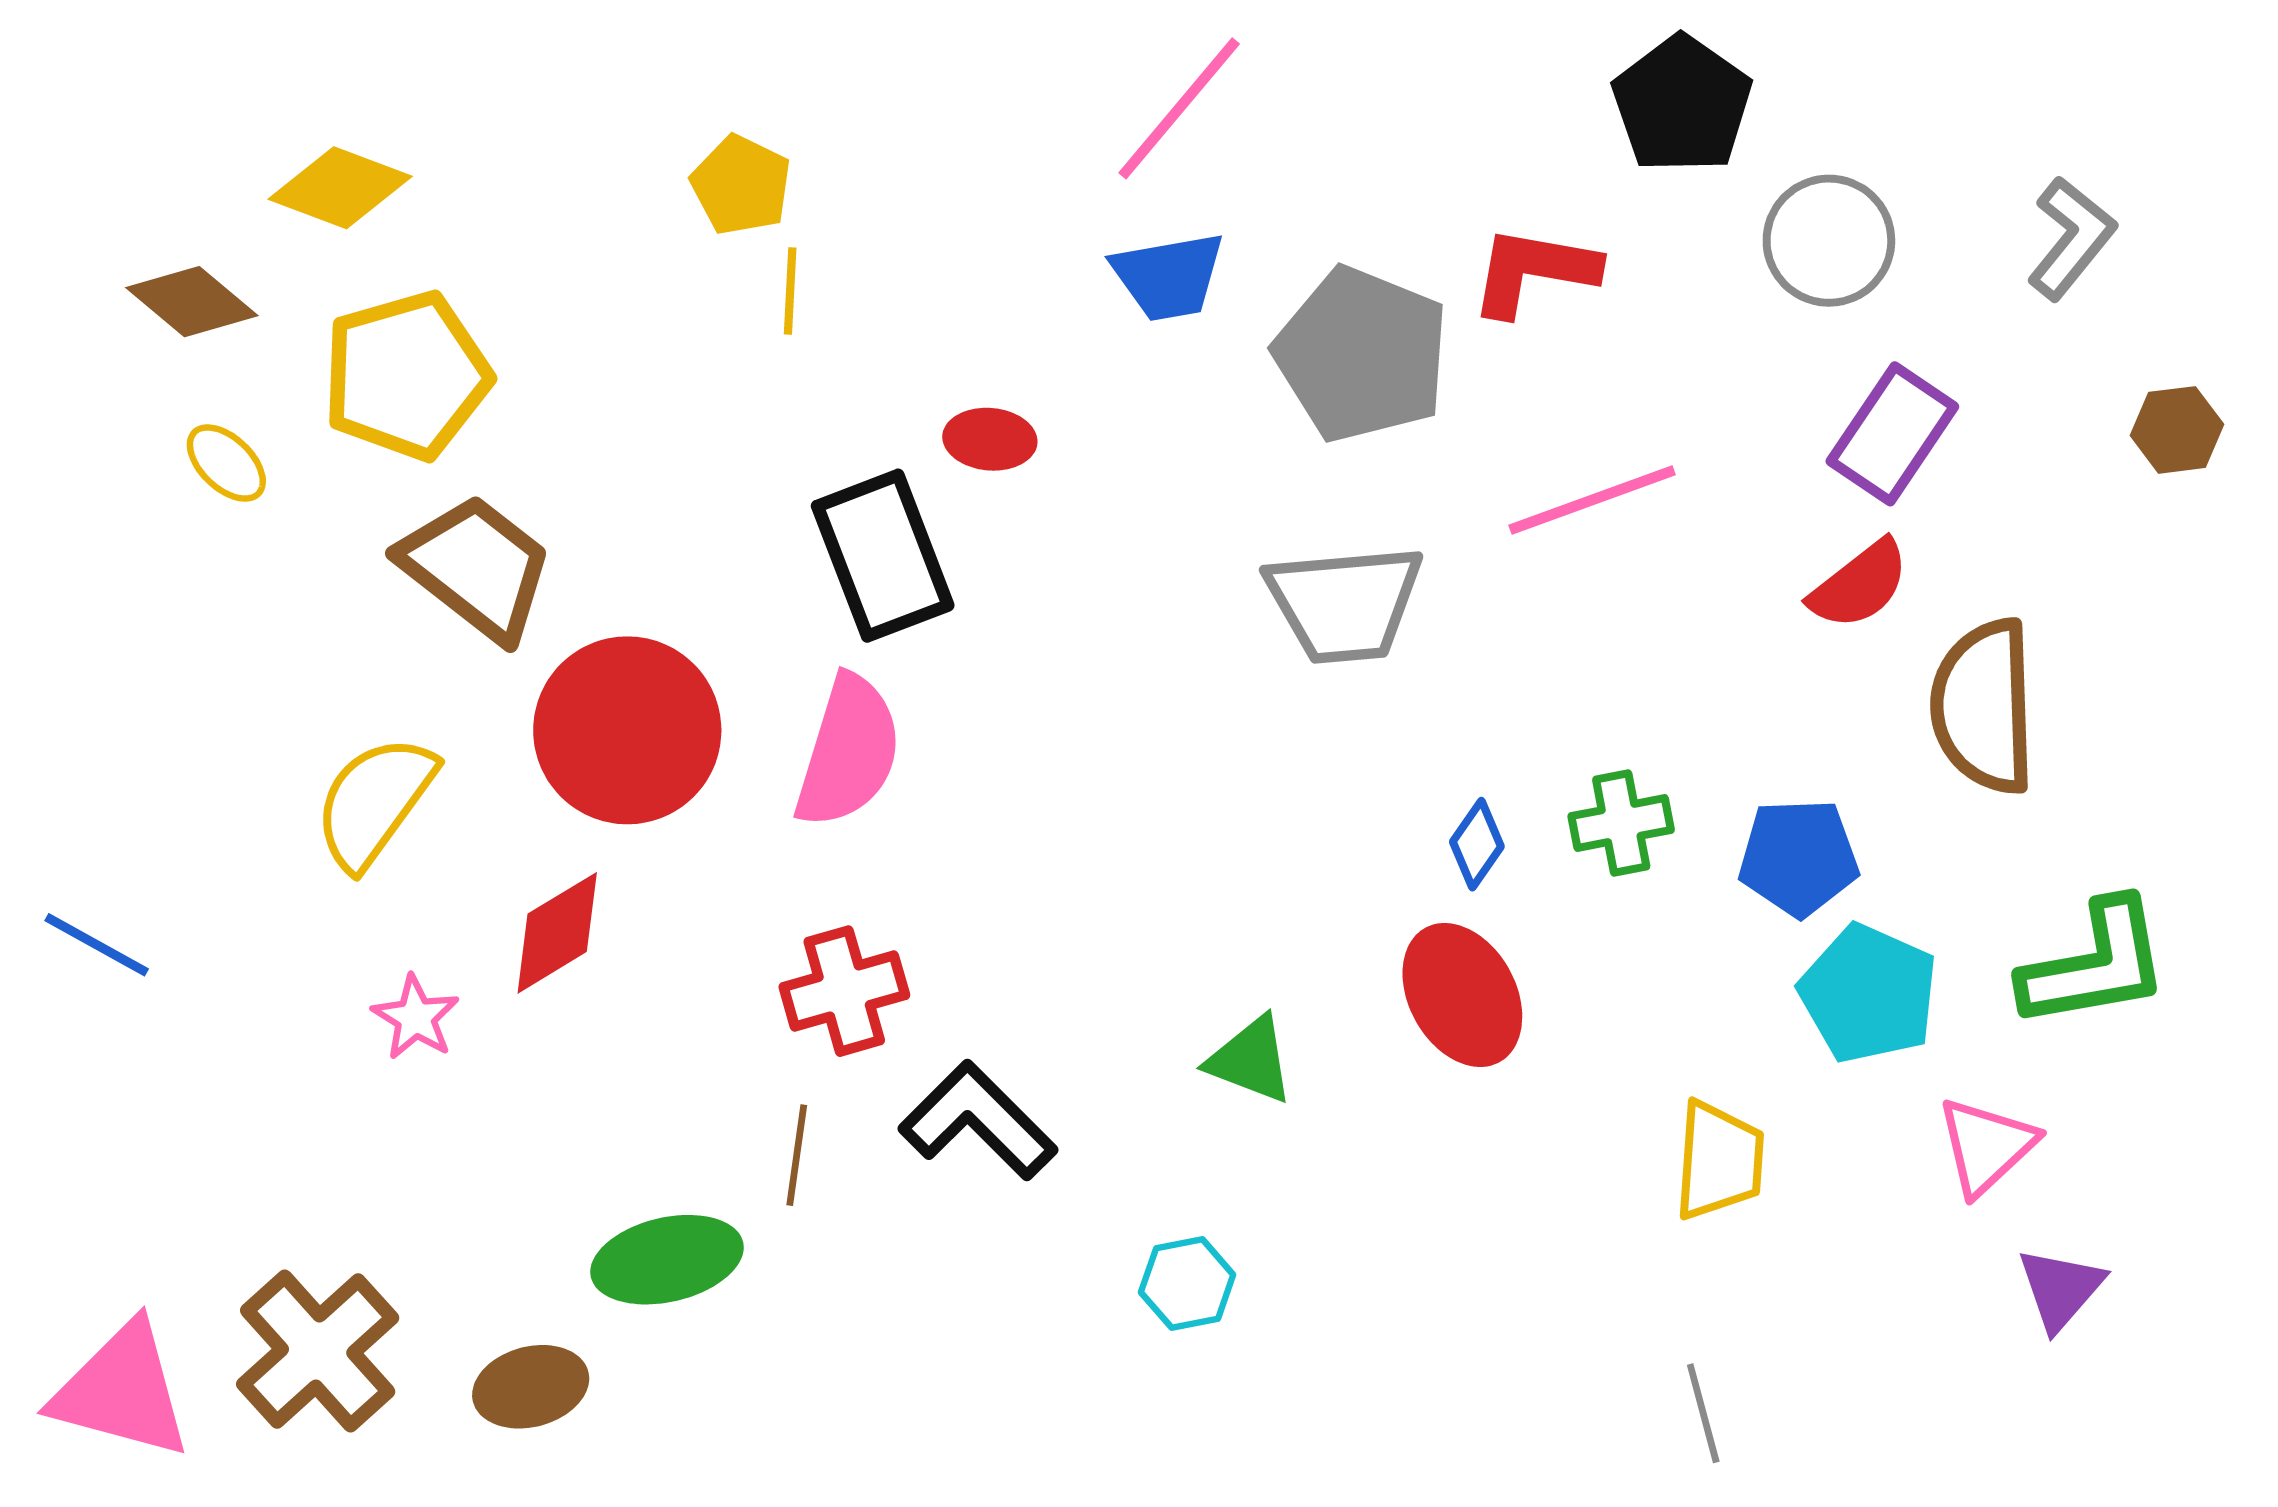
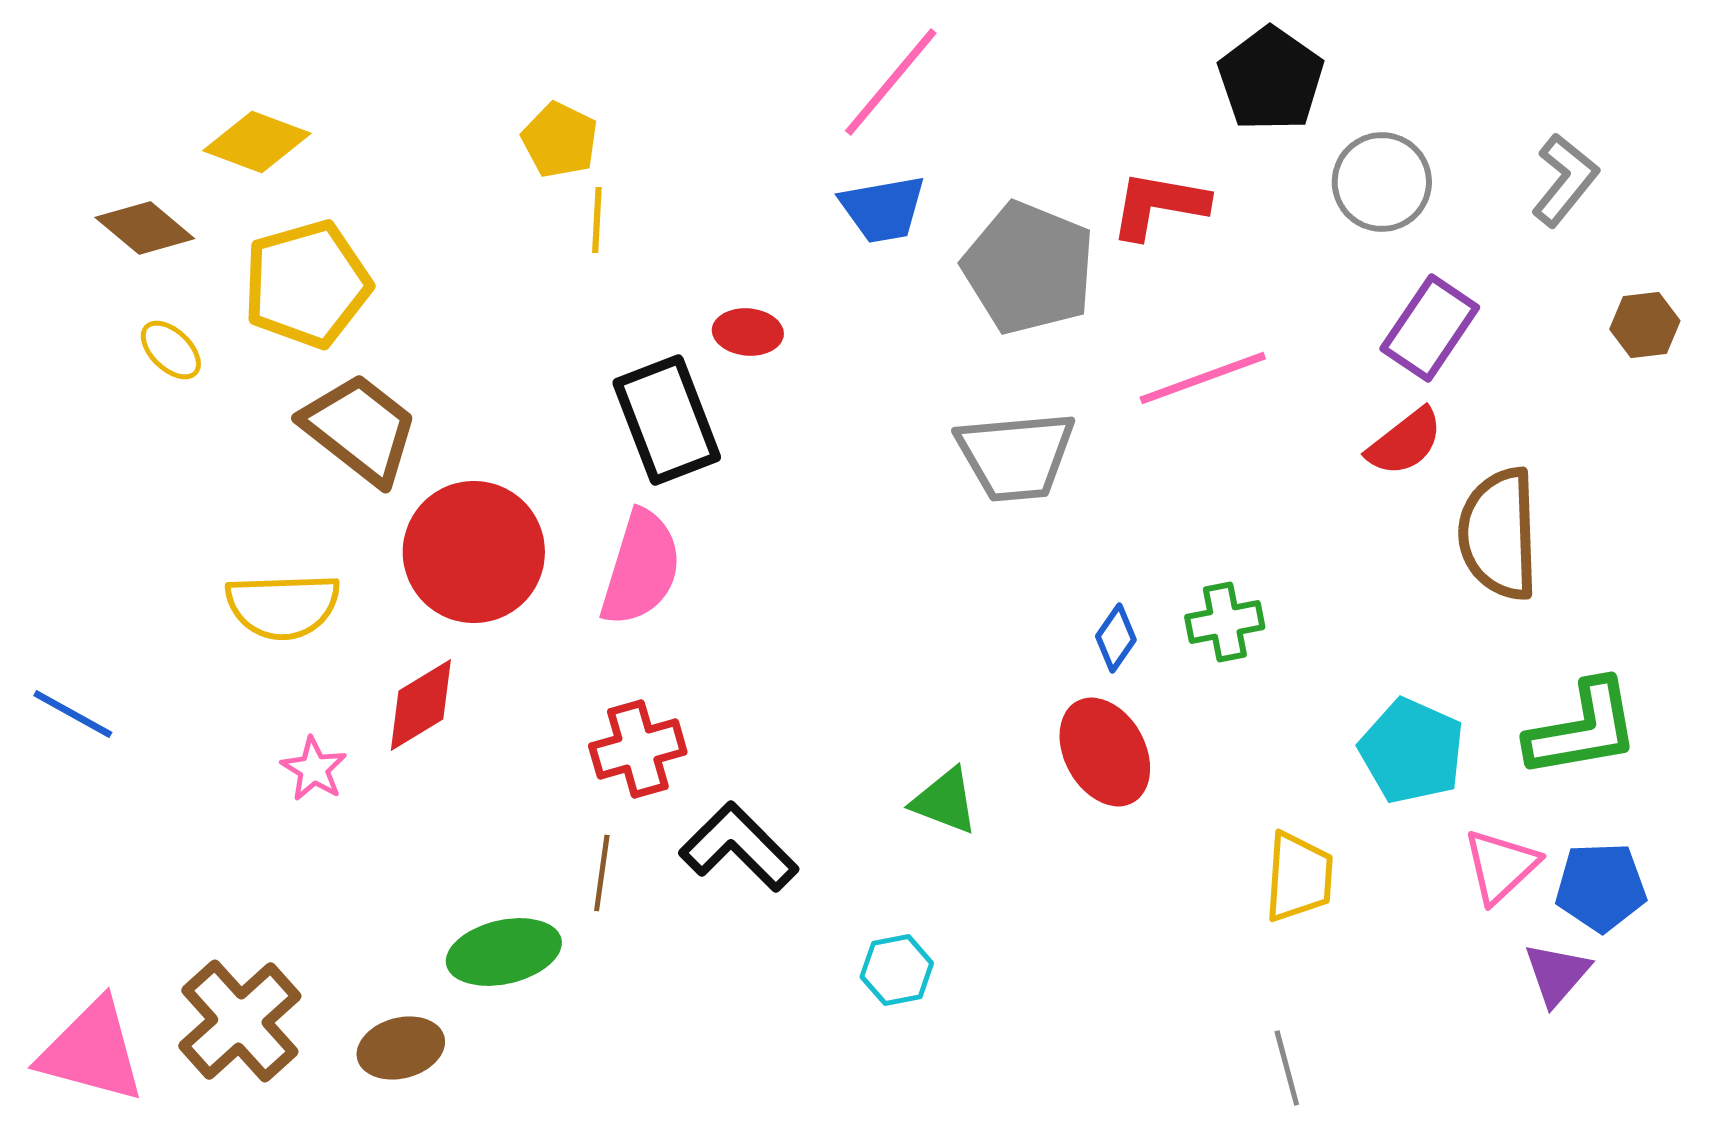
yellow semicircle: (375, 802) -> (283, 606), turned -128
blue pentagon: (1799, 857) -> (1601, 887), moved

